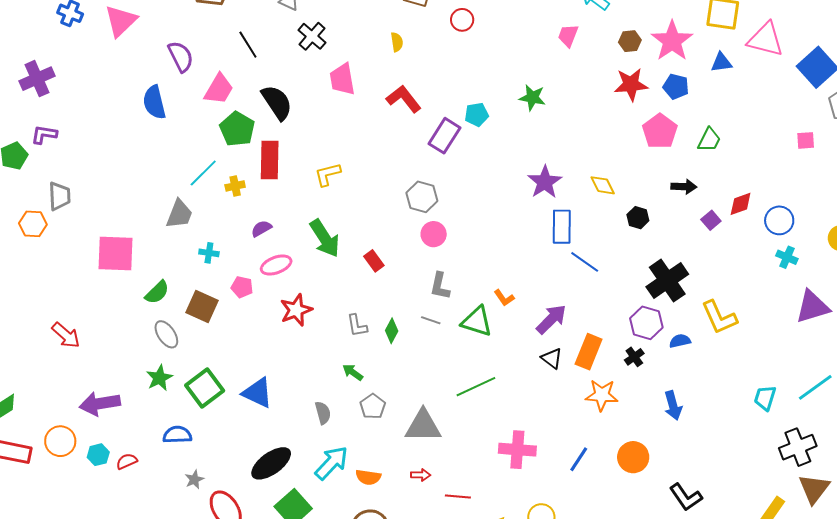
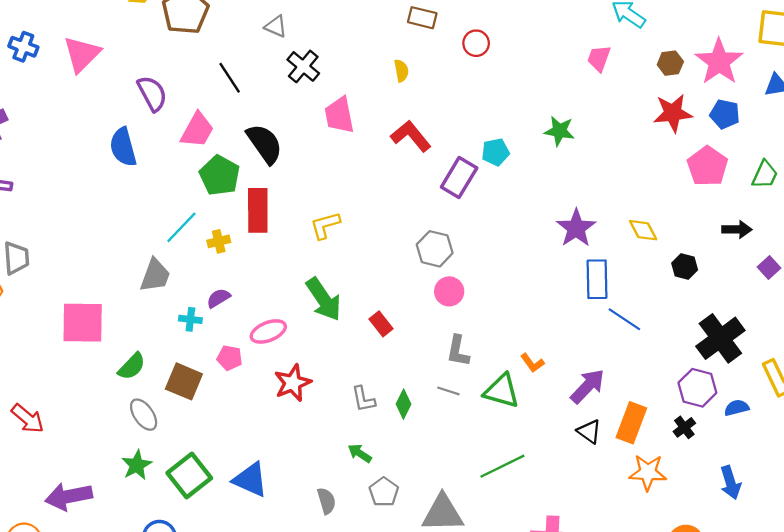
purple semicircle: (261, 229) -> (218, 298), moved

